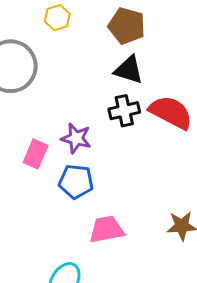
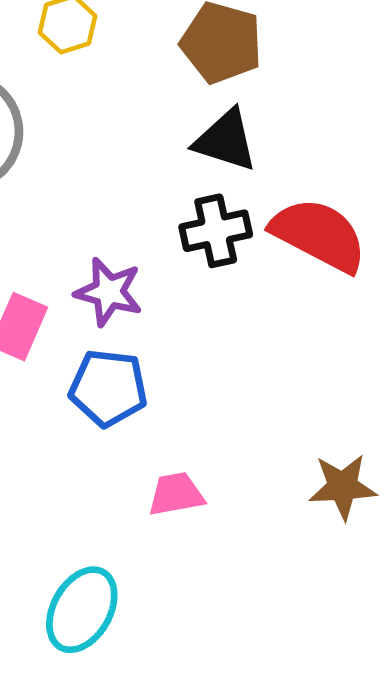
pink trapezoid: (107, 229) -> (176, 494), size x0.7

